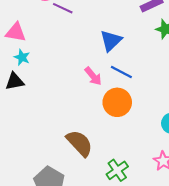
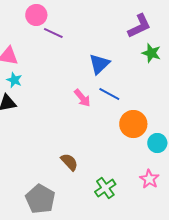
orange circle: (117, 102) -> (133, 124), moved
brown semicircle: (80, 143) -> (69, 162), size x0.7

